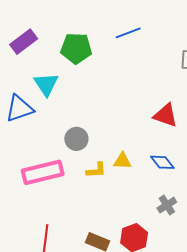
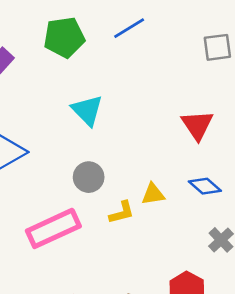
green pentagon: (76, 48) -> (64, 37), moved
cyan triangle: (46, 84) -> (87, 110), moved
red triangle: (166, 115) -> (197, 125), turned 48

